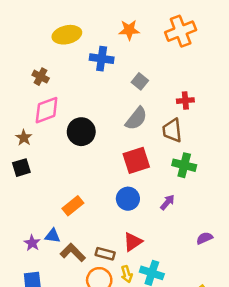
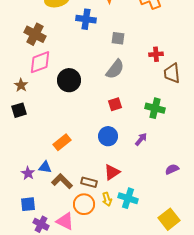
brown cross: (41, 77) -> (35, 34), size x1.5
gray square: (140, 81) -> (118, 38), turned -32
brown trapezoid: (172, 130) -> (172, 73), moved
red square: (136, 160) -> (115, 104), size x0.6

